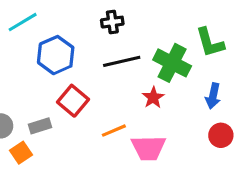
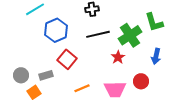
green cross: (172, 63) -> (130, 35), turned 30
orange line: (114, 131) -> (82, 88), moved
red circle: (221, 135) -> (141, 81), moved

